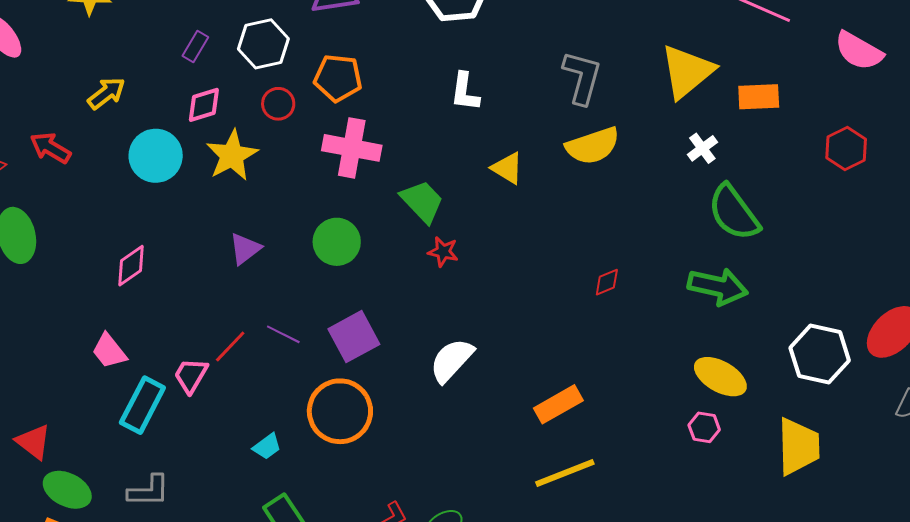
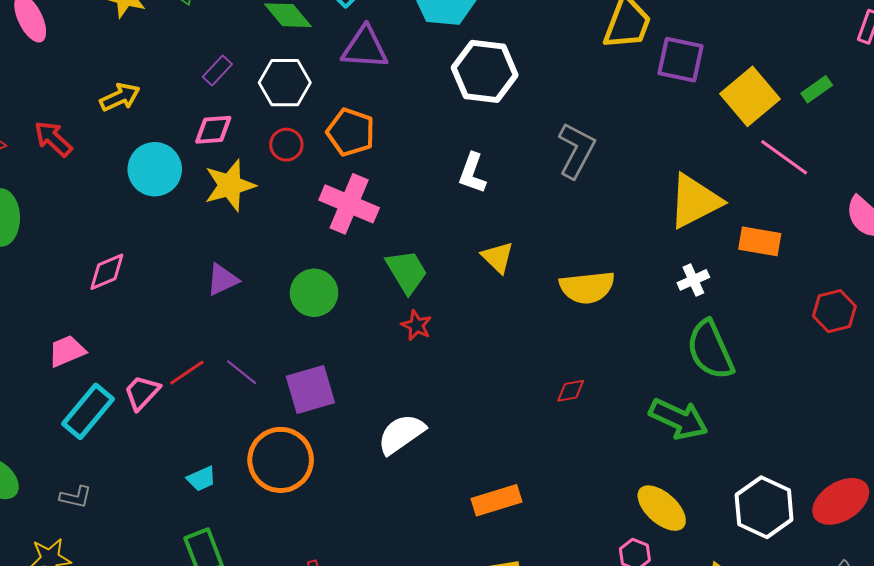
gray L-shape: (582, 78) -> (576, 150), moved
yellow semicircle: (593, 146) -> (587, 287), moved
pink trapezoid: (109, 351) -> (67, 351), turned 93
gray L-shape: (149, 491) -> (76, 497), size x0.7

